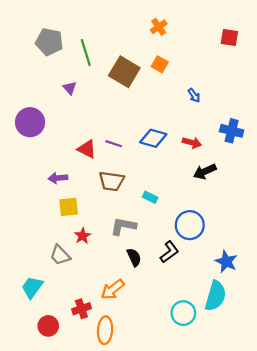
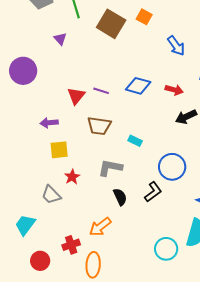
blue arrow: (194, 95) -> (176, 46), size x1.5
red triangle: (87, 149) -> (76, 96), turned 42

